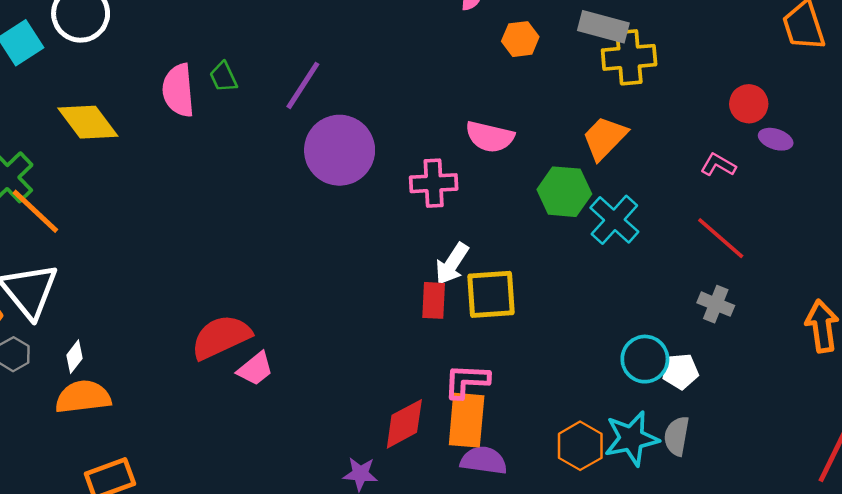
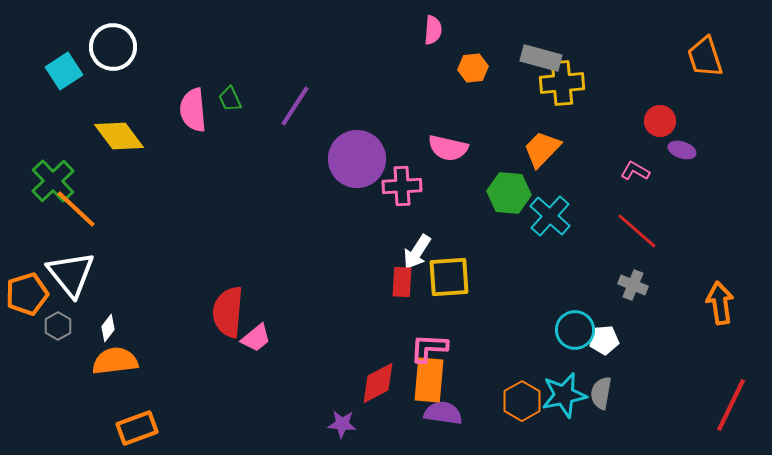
purple circle: (340, 150) -> (357, 159), moved
red semicircle: (221, 337) -> (228, 312), turned -60

